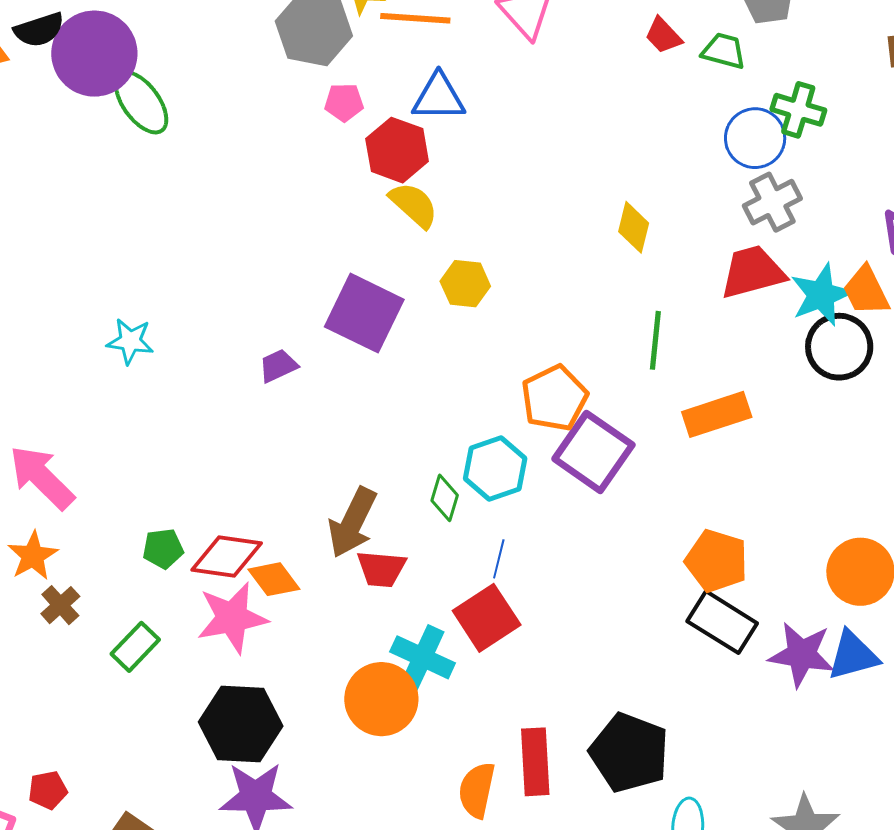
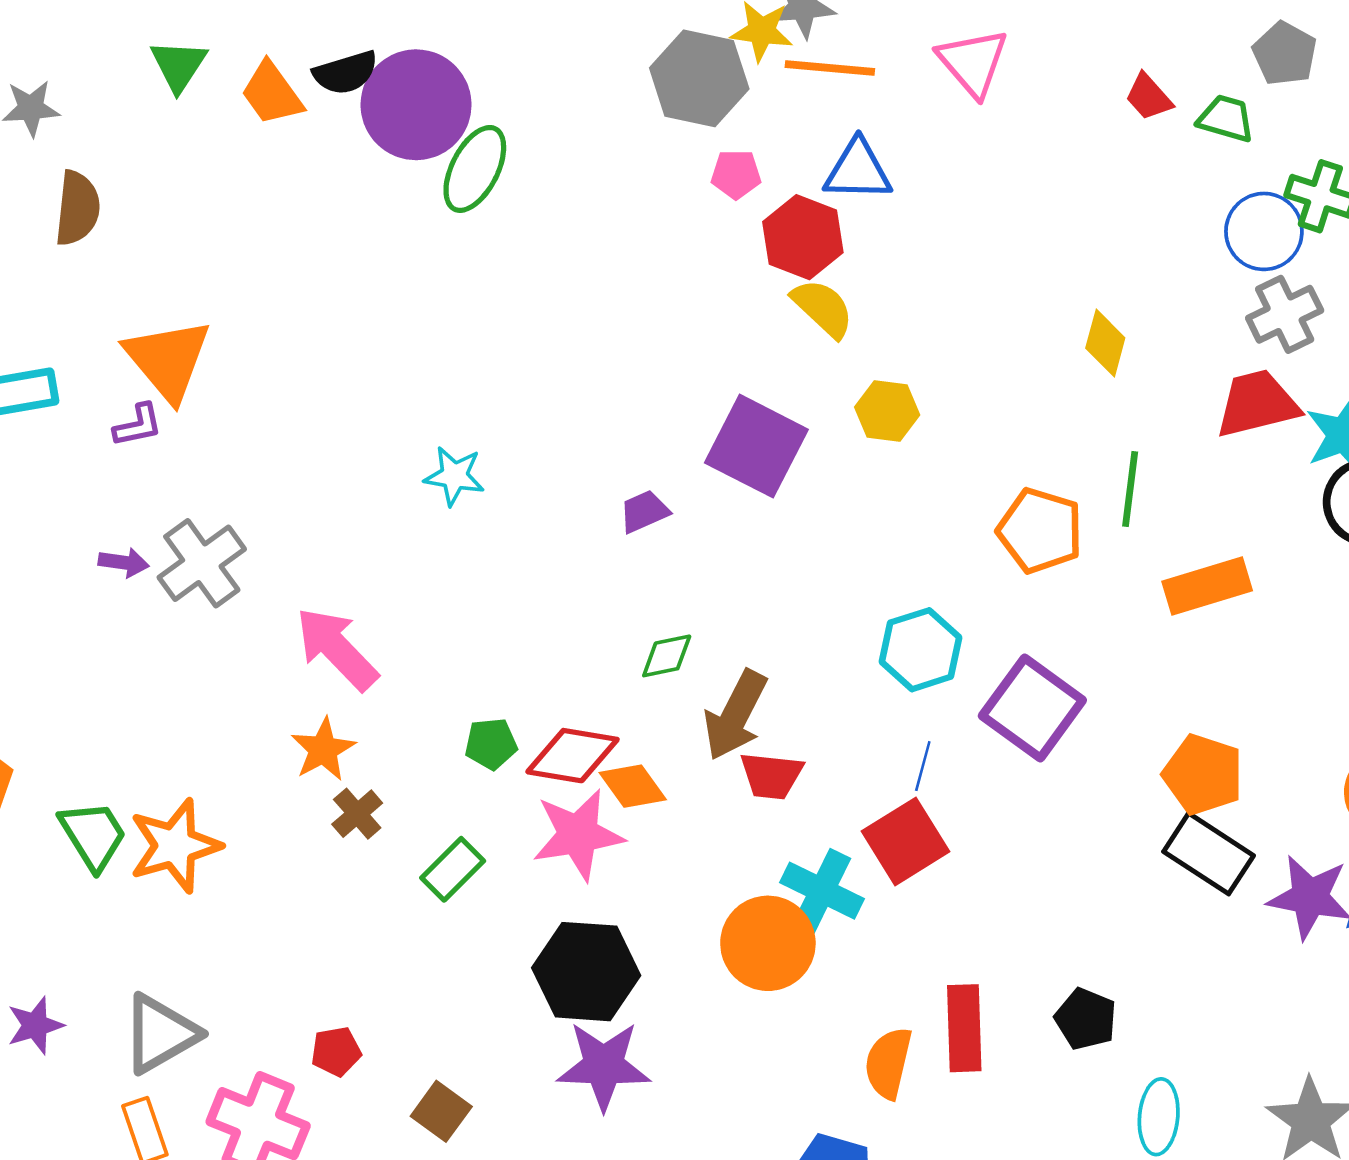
green ellipse: (141, 102) -> (475, 169), turned 62
orange pentagon: (554, 398) -> (1040, 531), moved, turned -30
purple square: (593, 452) -> (1032, 708), moved
green diamond: (445, 498) -> (667, 656), moved, turned 60
black pentagon: (629, 753) -> (1086, 1019), size x0.6

